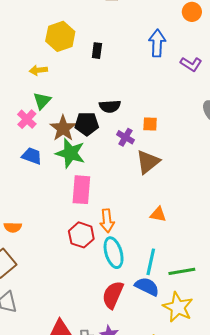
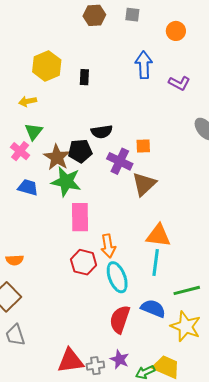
purple cross: (125, 137) -> (120, 161), size x1.4
orange triangle: (158, 214) -> (158, 236), size x1.5
cyan line: (151, 262) -> (156, 262), moved

